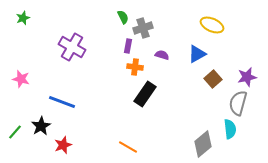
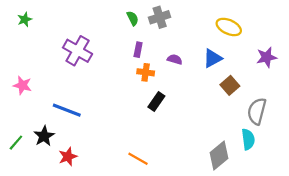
gray cross: (143, 28) -> (160, 17), moved
purple star: (247, 77) -> (267, 57), moved
black rectangle: (145, 94) -> (156, 102), size x0.7

